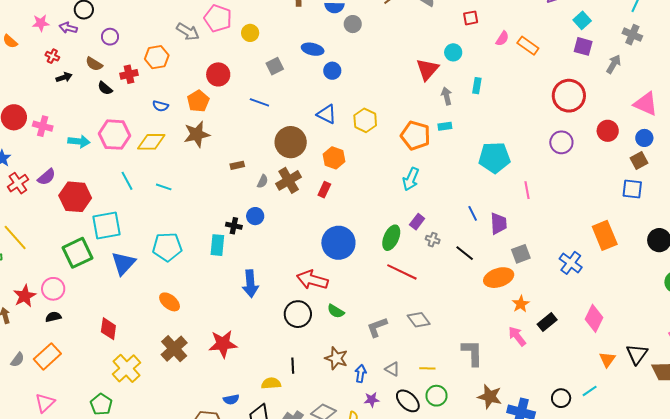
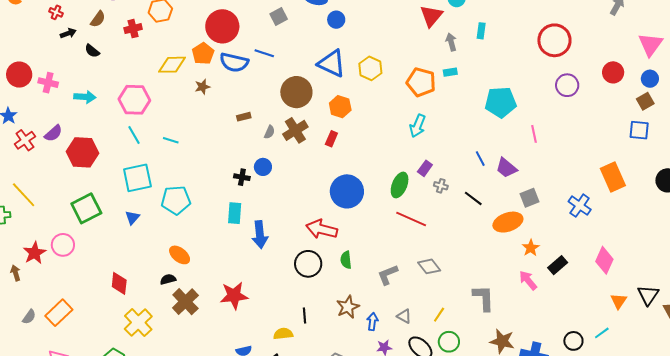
brown semicircle: (94, 64) -> (98, 19), turned -84
red circle: (218, 74) -> (222, 26), size x1.4
black semicircle: (105, 88) -> (92, 51), moved
red circle: (569, 96) -> (554, 40), moved
pink triangle: (646, 104) -> (650, 44), turned 44
blue semicircle: (160, 106) -> (234, 62), moved, size x1.8
blue triangle: (327, 114) -> (332, 63), size x1.4
brown star: (197, 134) -> (202, 87), size x0.6
pink hexagon: (115, 135) -> (134, 100), moved
yellow diamond: (151, 142) -> (172, 65), moved
purple trapezoid: (498, 223) -> (506, 168), turned 135
cyan square: (106, 225) -> (137, 178), moved
cyan rectangle: (217, 245) -> (235, 213), moved
blue triangle: (123, 263) -> (132, 218), size x0.6
green semicircle: (336, 311) -> (346, 260), turned 54
black semicircle: (53, 317) -> (168, 279), moved
brown star: (336, 358) -> (348, 307), turned 30
yellow line: (427, 368) -> (439, 315), turned -56

